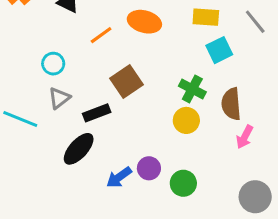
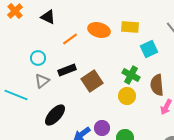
yellow rectangle: (206, 17) -> (130, 27), moved
brown square: (126, 82) -> (92, 81), moved
black rectangle: (97, 113) -> (67, 70), moved

